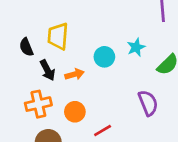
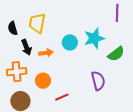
cyan star: (136, 47) -> (94, 38), size x1.5

